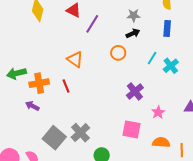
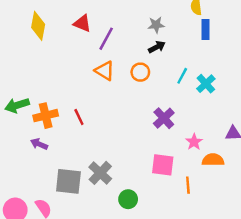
blue rectangle: (167, 29) -> (205, 30), moved
orange triangle: (75, 59) -> (105, 71), moved
gray square: (54, 138) -> (68, 181), turned -30
orange semicircle: (161, 142) -> (213, 160), moved
orange line: (182, 150) -> (188, 185), moved

